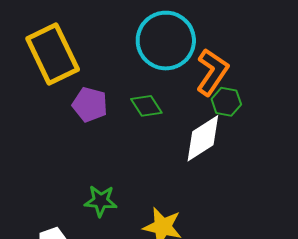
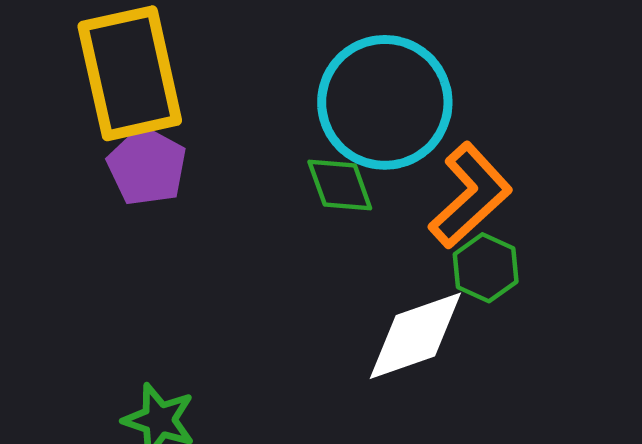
purple pentagon: (90, 105) -> (147, 166), moved
green diamond: (146, 106) -> (340, 185), moved

